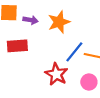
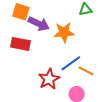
purple arrow: (31, 20) -> (39, 24), size x1.5

